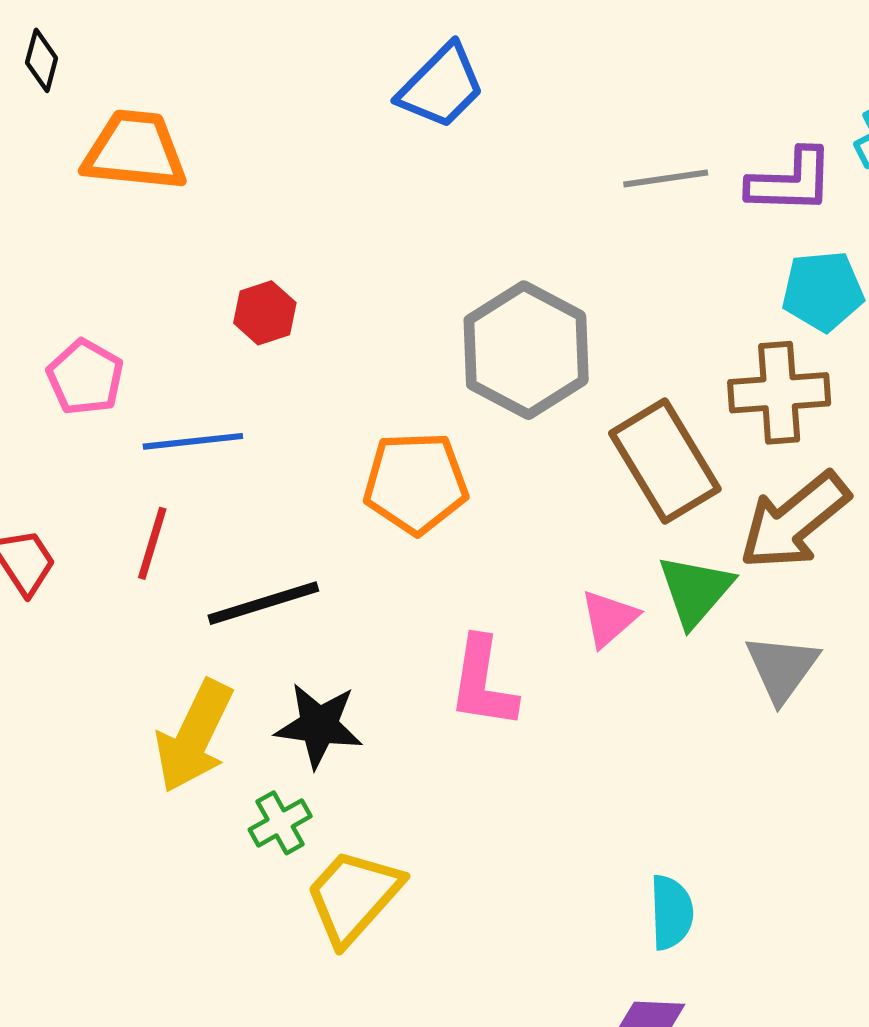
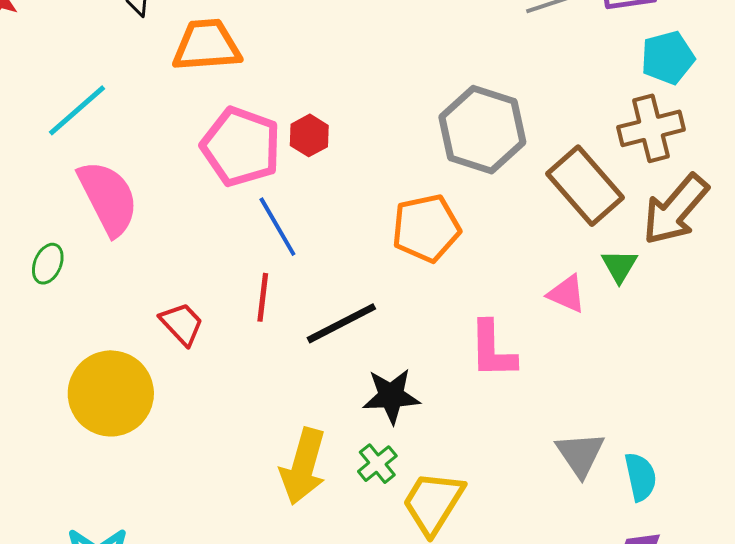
pink pentagon: (85, 377) -> (241, 147), moved, size x1.6
blue line: (193, 441) -> (277, 227), turned 76
green triangle: (695, 590) -> (619, 266), size x0.7
pink triangle: (609, 618) -> (567, 294), turned -45
gray triangle: (782, 668) -> (580, 454), moved
yellow arrow: (194, 736) -> (303, 466), moved

